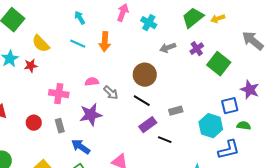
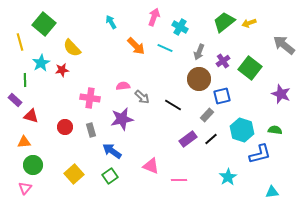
orange arrow: (105, 42) -> (136, 46), turned -48
cyan line: (78, 44) -> (165, 48), moved
gray arrow: (168, 48) -> (199, 52), turned -49
purple cross: (197, 49) -> (223, 61), moved
brown circle: (145, 75) -> (199, 79), moved
blue square: (230, 106) -> (222, 96), moved
gray rectangle: (176, 111) -> (207, 115), turned -32
purple rectangle: (148, 125) -> (188, 139), moved
black line: (165, 140) -> (211, 139), moved, turned -64

